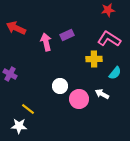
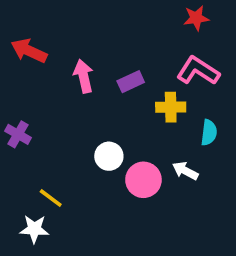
purple rectangle: (67, 35) -> (131, 82), moved
cyan semicircle: (115, 73) -> (209, 133), turned -32

